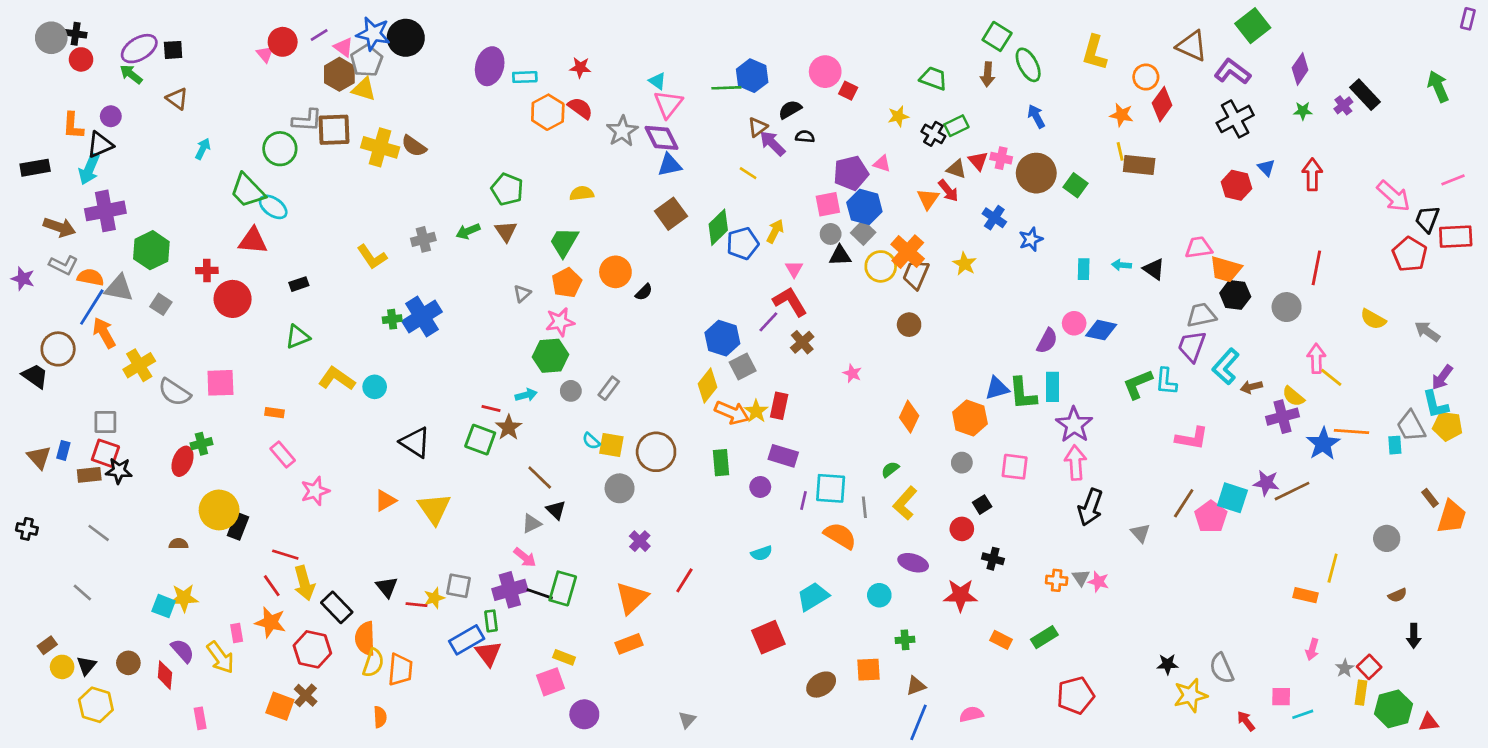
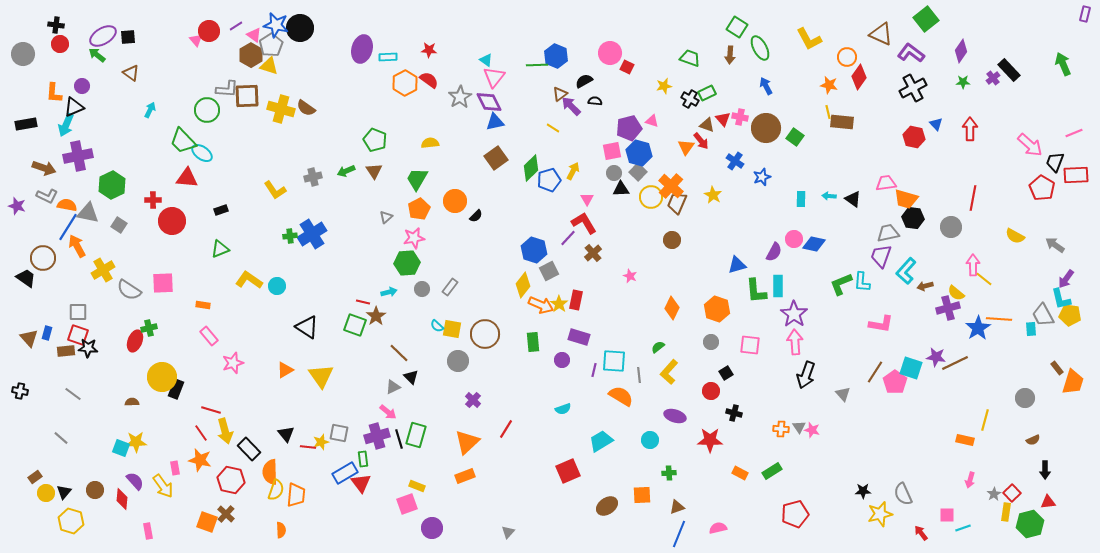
gray circle: (51, 38) -> (23, 54), moved
yellow L-shape: (1094, 53) -> (809, 39), turned -44
blue triangle: (997, 388) -> (737, 265), moved
black line: (540, 594) -> (399, 439), turned 54
red triangle: (1429, 722) -> (1048, 502), moved

